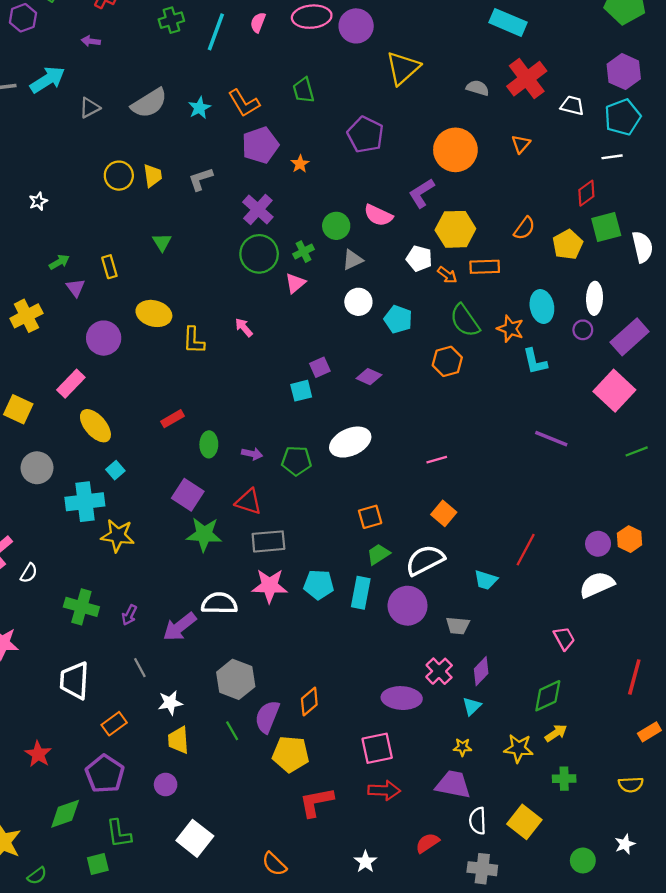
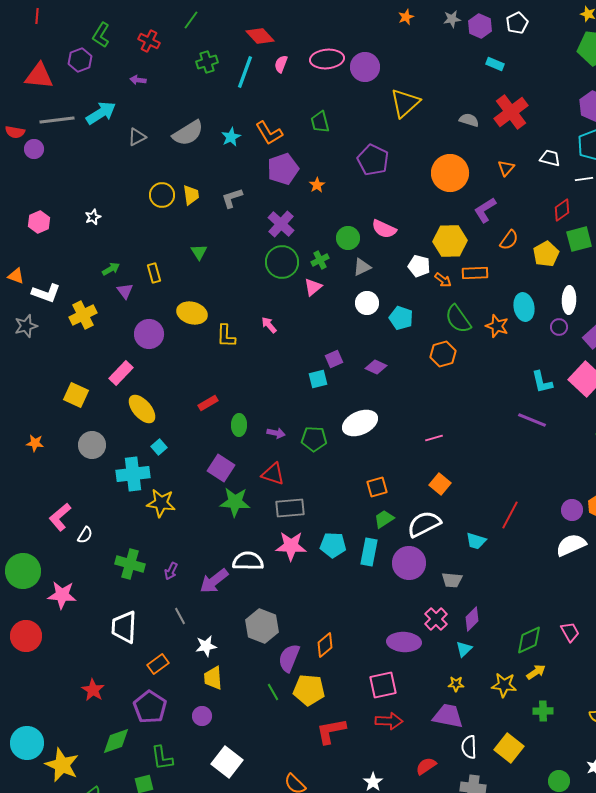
cyan rectangle: (508, 22) -> (495, 64), size x0.6
white trapezoid: (572, 105) -> (550, 158), moved
purple L-shape: (422, 193) -> (485, 210), moved
cyan L-shape: (535, 361) -> (542, 382), moved
pink trapezoid: (564, 638) -> (570, 632), moved
green line: (232, 731) -> (273, 692), moved

